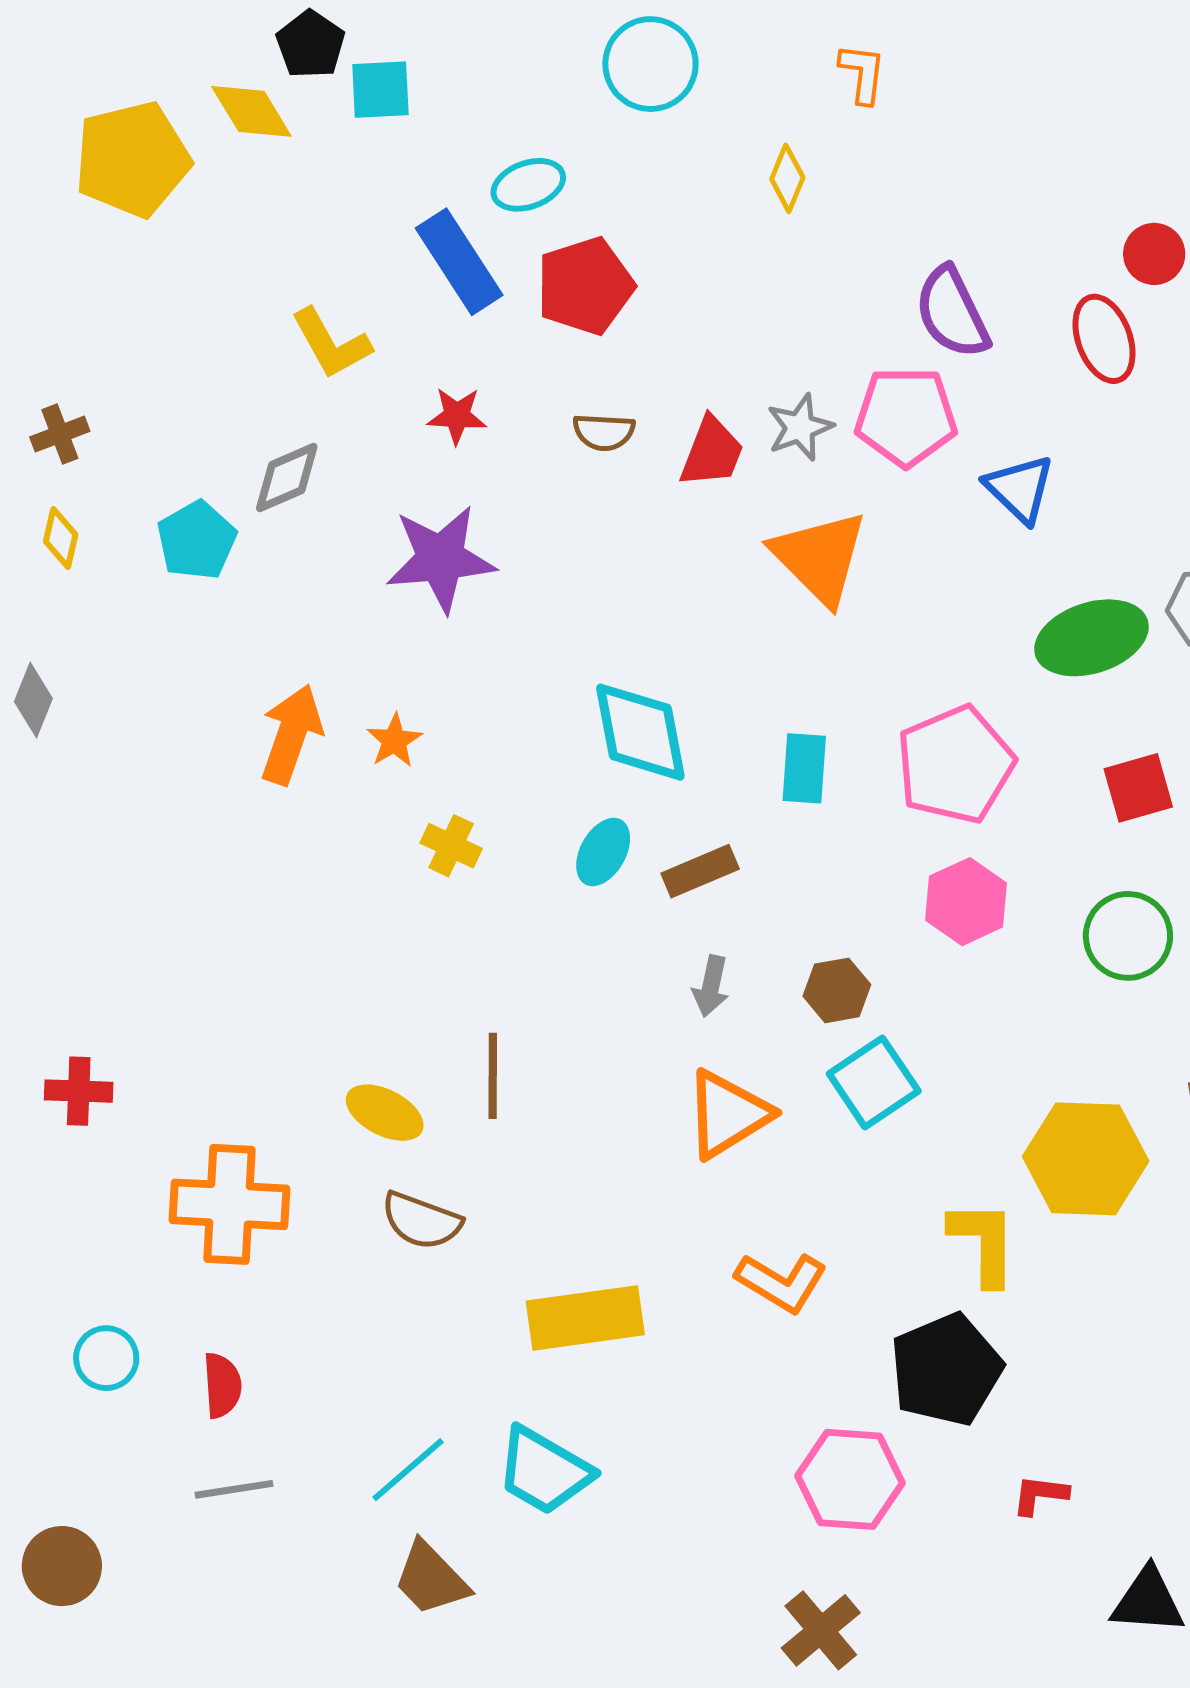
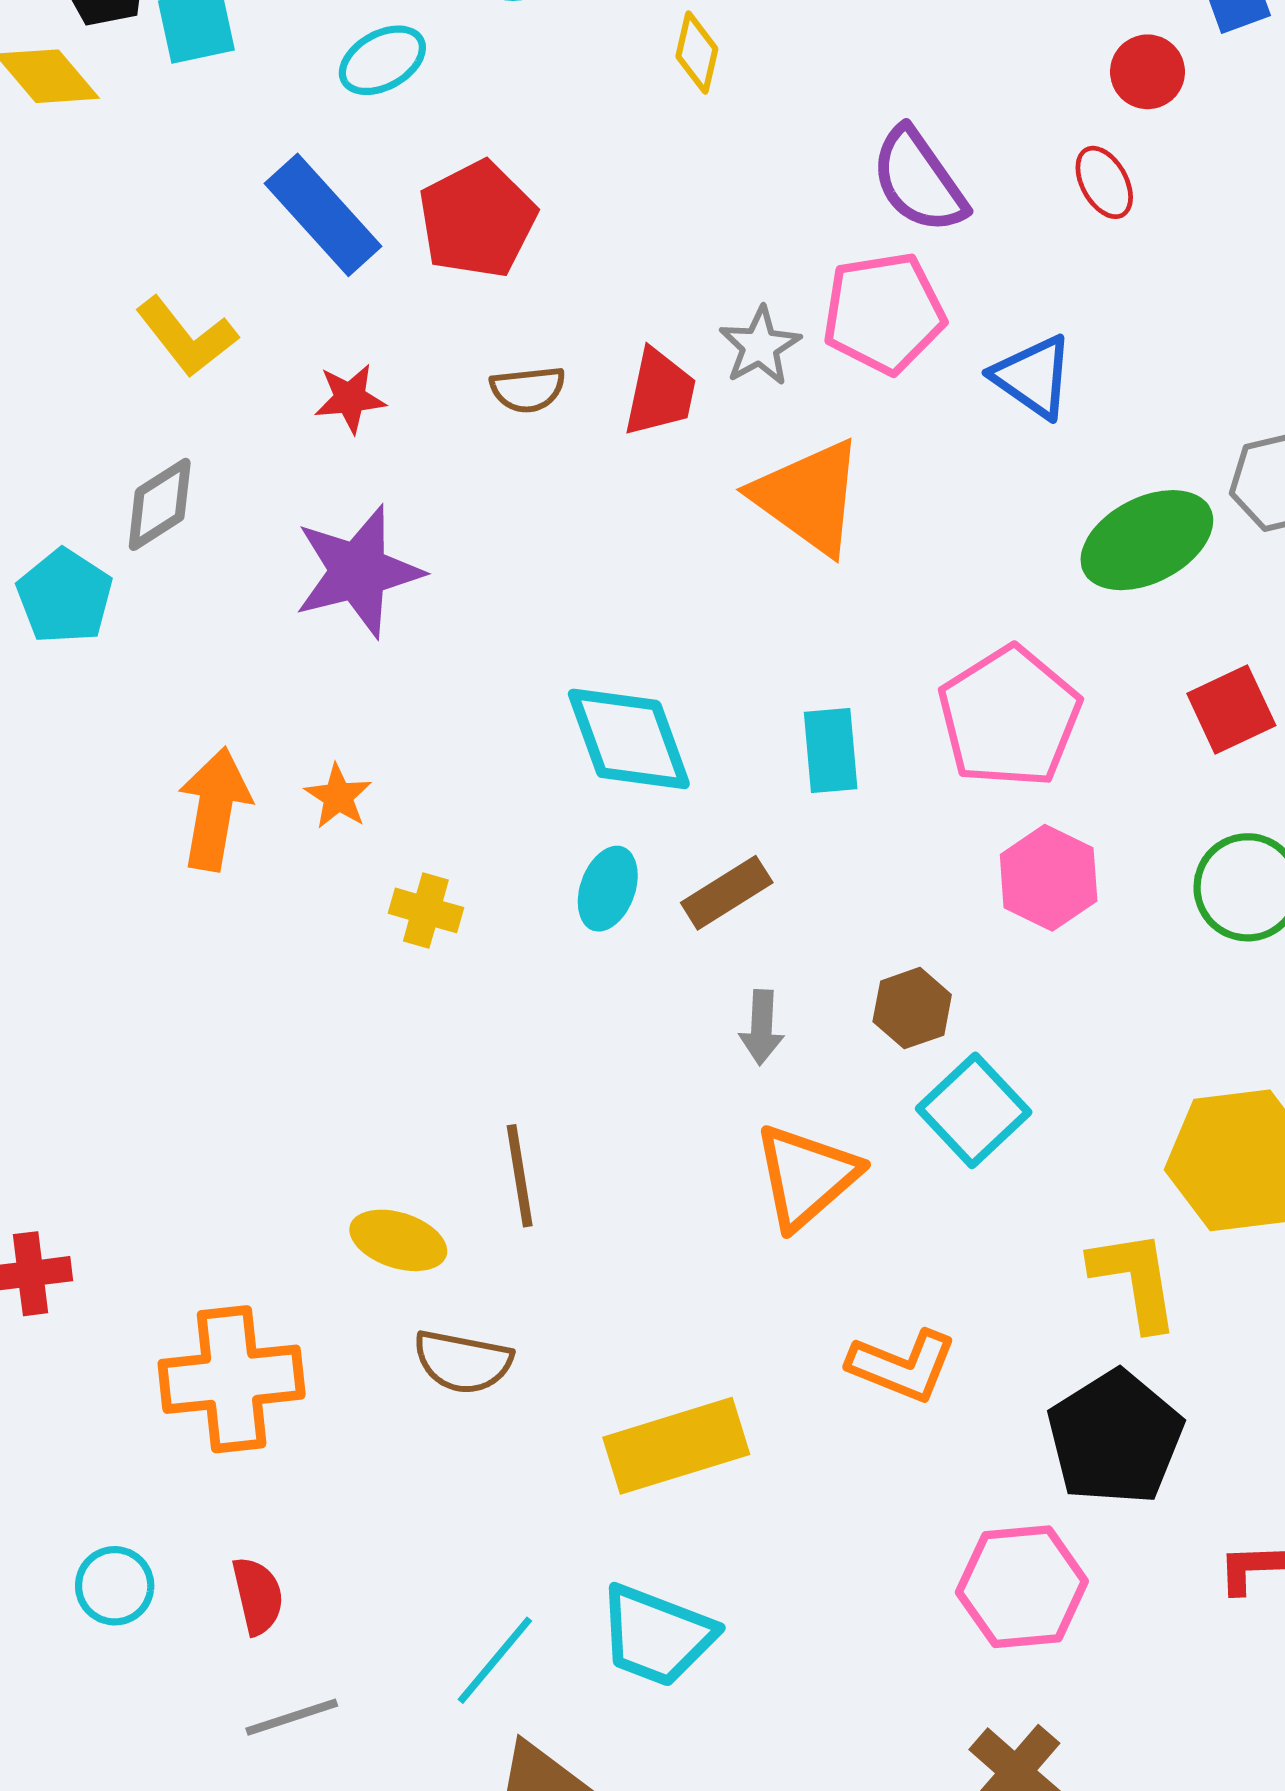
cyan ellipse: (528, 185) -> (382, 60), moved
red ellipse: (1104, 339) -> (1104, 182), size x0.7

